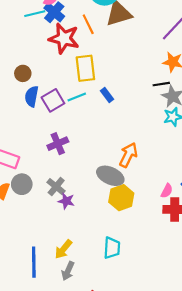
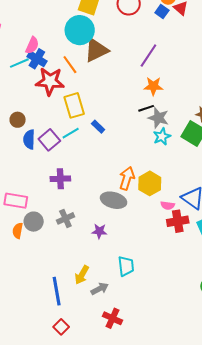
purple cross: (58, 144) -> (60, 179), turned 30
gray cross: (56, 187) -> (65, 218), turned 36
pink semicircle: (167, 191) -> (168, 205), turned 80
yellow hexagon: (121, 198) -> (150, 183), moved
purple star: (66, 201) -> (99, 231), moved
gray arrow: (68, 271) -> (100, 289), moved, turned -132

